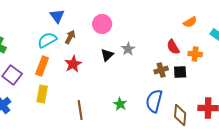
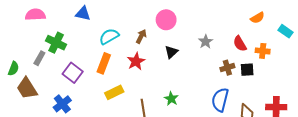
blue triangle: (57, 16) -> (83, 14), moved, turned -42
brown arrow: (70, 37) -> (141, 36), moved
gray star: (128, 49) -> (206, 42), moved
yellow rectangle: (42, 94) -> (114, 92), moved, turned 54
green star: (120, 104) -> (171, 99), moved

